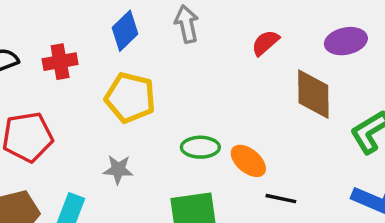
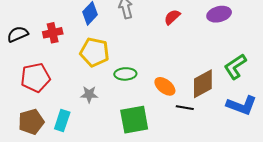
brown diamond: (313, 94) -> (203, 84), moved, turned 64
green ellipse: (200, 147) -> (125, 74), moved

